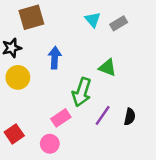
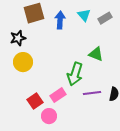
blue arrow: (55, 58) -> (60, 20), moved
purple line: (103, 115) -> (92, 93), turned 48
red square: (14, 134) -> (35, 101), moved

